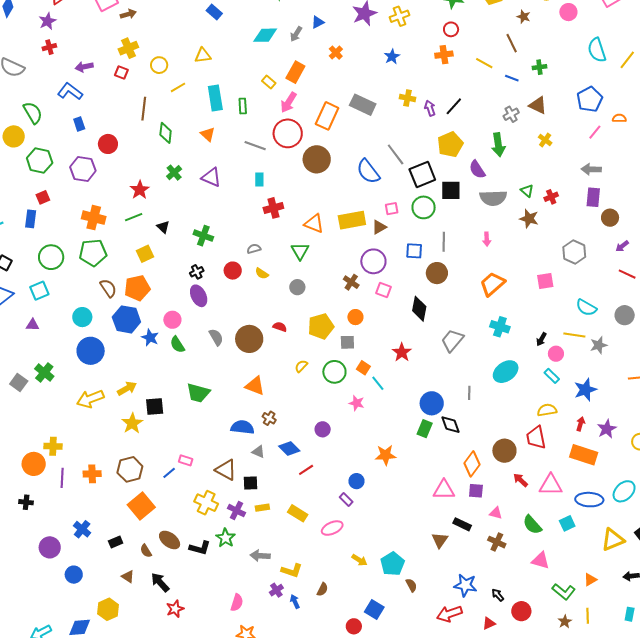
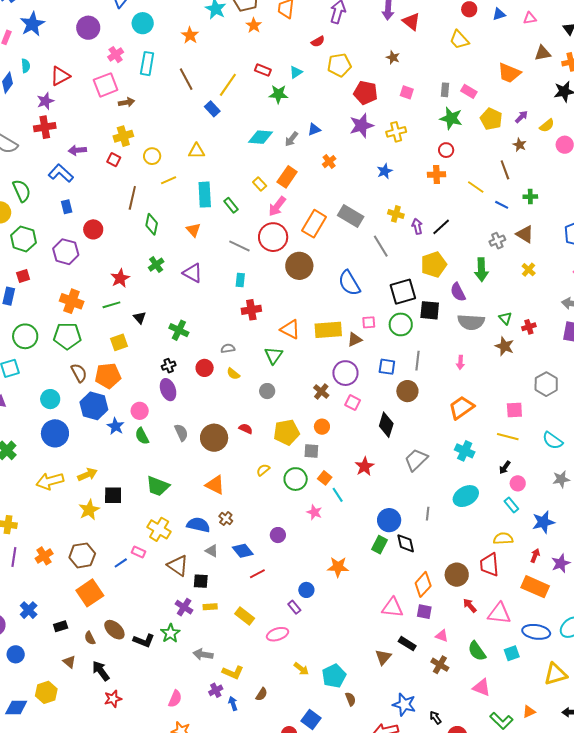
red cross: (49, 47) -> (45, 127), size x1.5
green rectangle: (243, 106) -> (231, 205), turned -42
gray line: (396, 154) -> (381, 246), moved
yellow line: (574, 335) -> (508, 437), moved
orange cross: (92, 474) -> (44, 556), turned -36
yellow cross: (206, 503) -> (159, 529), moved

